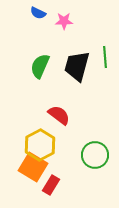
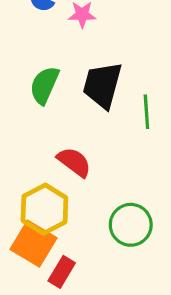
green line: (105, 57) -> (146, 112), moved

